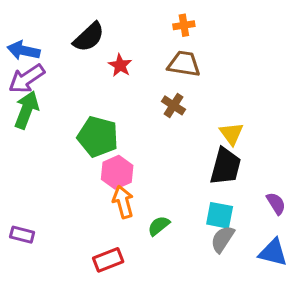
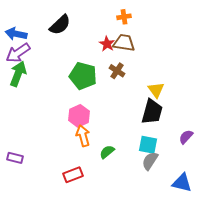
red star: (120, 65) -> (107, 44), moved
green pentagon: (98, 137) -> (83, 76), moved
purple semicircle: (276, 203) -> (186, 137), turned -105
blue triangle: (273, 252) -> (182, 183), moved

